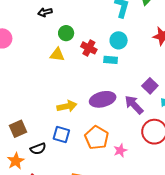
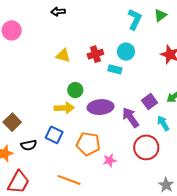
green circle: (66, 33) -> (75, 90), moved
red cross: (89, 48) -> (95, 54), turned 35
brown square: (18, 129) -> (12, 122), turned -30
orange pentagon: (97, 138) -> (88, 144), turned -30

